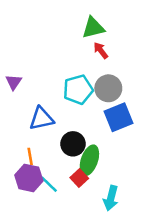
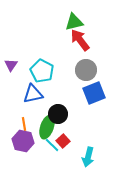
red arrow: (101, 50) -> (80, 40), size x1.6
cyan pentagon: (78, 90) -> (42, 71), moved, turned -30
green ellipse: (89, 160) -> (47, 127), moved
cyan line: (49, 184) -> (52, 145), moved

